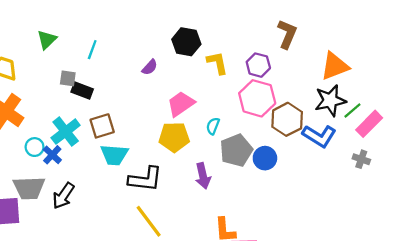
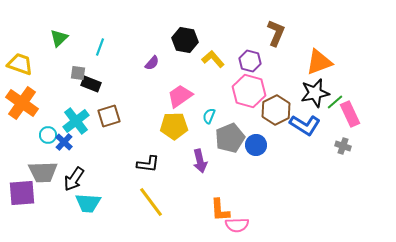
yellow L-shape: (217, 63) -> (213, 59), turned -30
pink rectangle: (369, 124) -> (350, 114), turned -70
cyan trapezoid: (114, 155) -> (88, 203), moved
black L-shape: (145, 179) -> (148, 164), size x0.7

